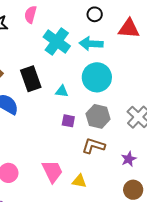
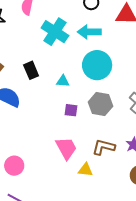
black rectangle: (31, 79) -> (31, 70), size x0.7
brown L-shape: (93, 146) -> (103, 147), moved
pink trapezoid: (52, 171) -> (66, 148), moved

